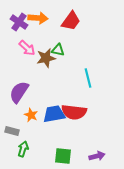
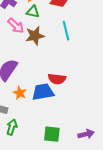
green triangle: (58, 50) -> (33, 12), moved
cyan line: (88, 78) -> (66, 31), moved
red semicircle: (74, 112) -> (57, 79), moved, size x0.7

